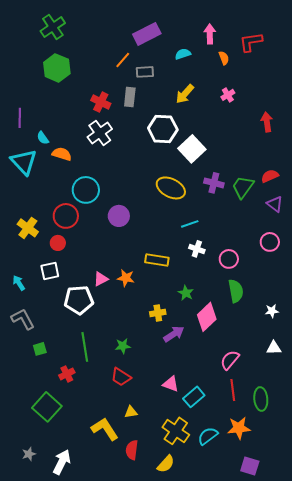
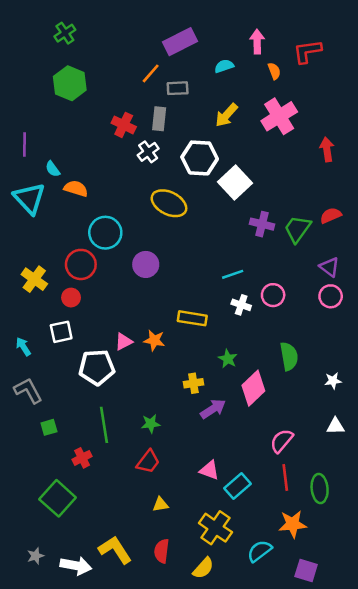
green cross: (53, 27) -> (65, 33), size x0.7
pink cross: (228, 95) -> (279, 116), size x2.0
white cross: (100, 133) -> (148, 152), moved, size x0.7
yellow ellipse: (171, 188) -> (169, 203), moved
purple triangle: (275, 204) -> (329, 267), moved
pink circle: (229, 259) -> (273, 295), moved
red trapezoid: (121, 377) -> (148, 462), turned -85
yellow L-shape: (105, 429) -> (115, 550), moved
cyan semicircle: (208, 436) -> (260, 551), moved
white arrow: (62, 462) -> (76, 566), turned 75

